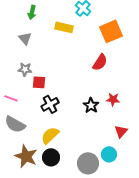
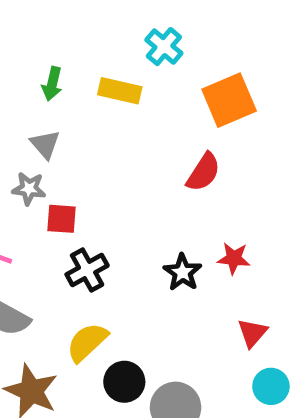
green arrow: (32, 12) -> (52, 84), moved
gray triangle: (25, 38) -> (45, 144), moved
cyan circle: (109, 154) -> (271, 386), moved
black circle: (51, 157) -> (124, 382), moved

